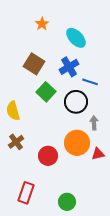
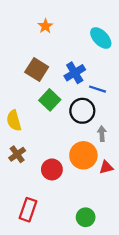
cyan ellipse: (76, 38) -> (101, 38), moved
green circle: (67, 202) -> (86, 217), moved

